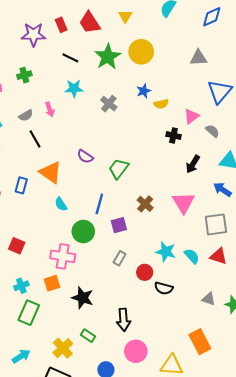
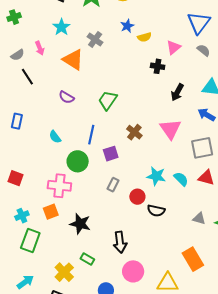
cyan star: (74, 88) -> (61, 27), turned -30
gray semicircle: (212, 131) -> (203, 50), moved
purple semicircle: (85, 157) -> (66, 97), moved
orange triangle: (51, 172) -> (73, 60), moved

